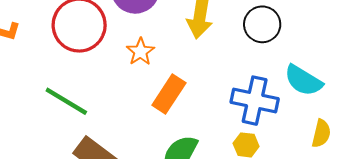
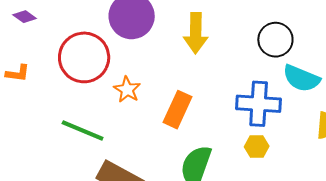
black circle: (262, 24) -> (275, 40), moved
orange star: (140, 52) -> (127, 90), moved

